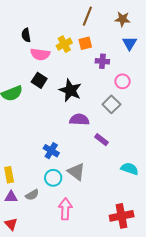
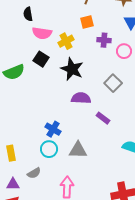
yellow cross: (64, 44) -> (66, 41), moved
pink circle: (123, 81) -> (124, 51), moved
gray triangle: (76, 172) -> (78, 150), turned -36
cyan circle: (53, 178) -> (49, 149), moved
purple triangle: (11, 197) -> (13, 184), moved

